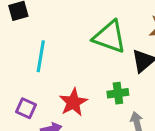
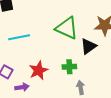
cyan line: (41, 56) -> (19, 37), turned 65

